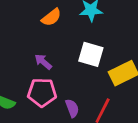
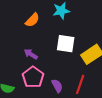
pink pentagon: (42, 92) -> (33, 77), turned -30

